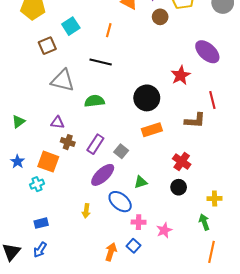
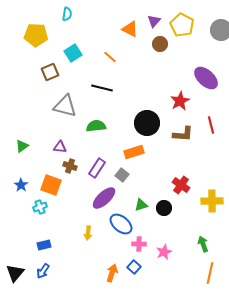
orange line: (109, 30) -> (110, 57), turned -64
brown L-shape: (195, 120) -> (183, 134), moved
orange rectangle: (152, 130) -> (134, 152), moved
black circle: (179, 187) -> (164, 208), moved
yellow cross: (215, 198) -> (212, 201), moved, size x1.5

